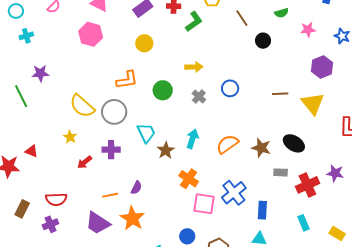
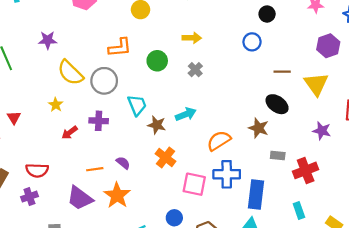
purple star: (40, 73) -> (48, 40), moved
blue circle: (230, 88) -> (252, 42), moved
cyan arrow: (192, 139) -> (186, 114), turned 48
black ellipse: (294, 143) -> (277, 104), moved
orange semicircle: (227, 144) -> (219, 141), moved
brown star: (166, 150) -> (157, 125), turned -30
red triangle: (32, 151) -> (14, 118), turned 32
purple star: (335, 173) -> (322, 131), moved
orange cross: (189, 179) -> (166, 157), moved
purple semicircle: (136, 188) -> (123, 163), turned -80
blue cross: (234, 193) -> (227, 174), turned 35
blue rectangle: (262, 210) -> (256, 195), size x1.5

